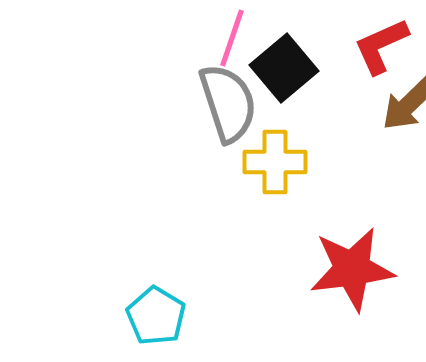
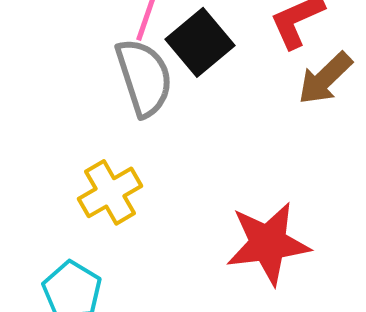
yellow cross: (275, 162) -> (110, 192), moved, turned -30

